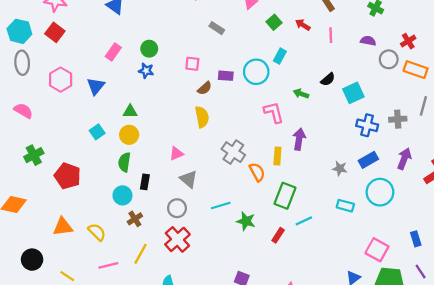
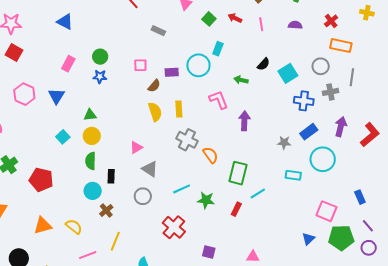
gray circle: (389, 59) -> (321, 66), moved
yellow rectangle: (277, 156) -> (179, 109), moved
red cross: (177, 239) -> (174, 227), moved

